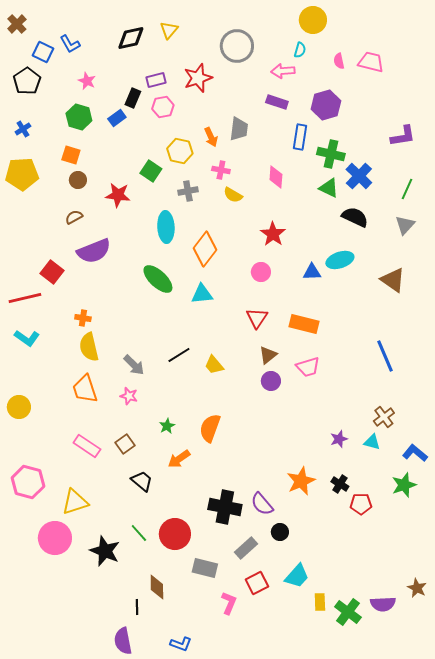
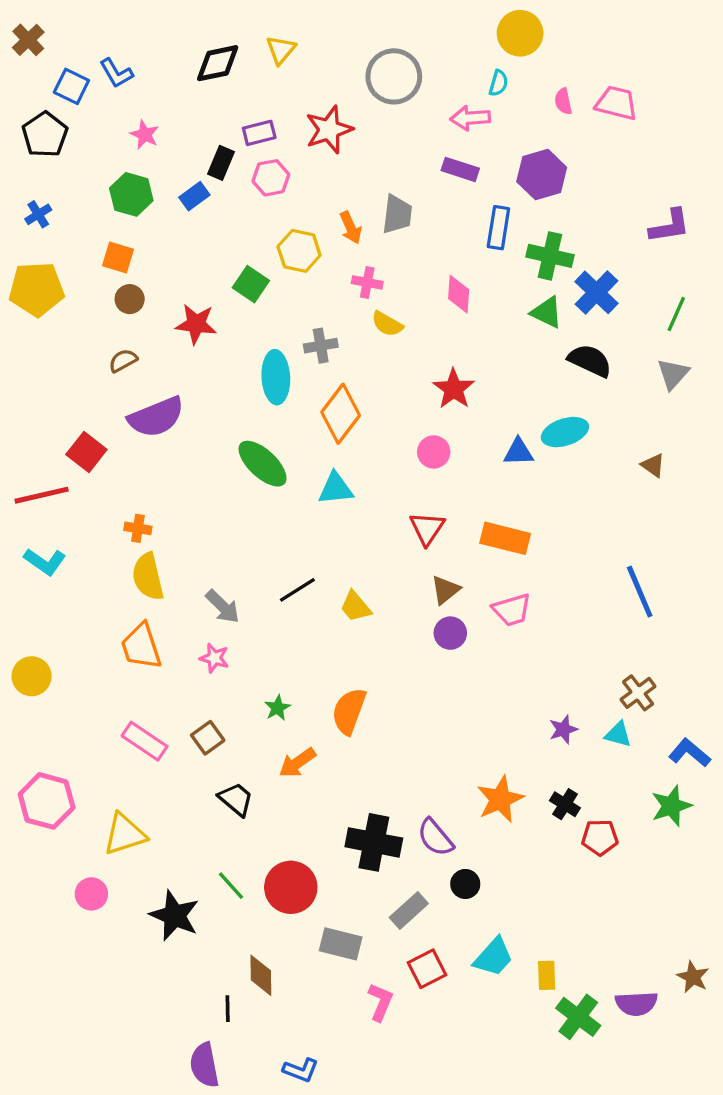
gray cross: (188, 191) -> (321, 346), moved
brown triangle: (393, 280) -> (653, 465), size x0.6
pink circle: (55, 538) -> (91, 894), size x0.6
yellow rectangle: (320, 602) -> (547, 975), moved

